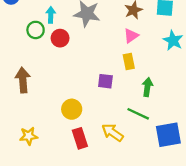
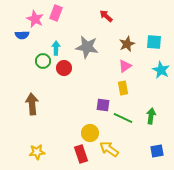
green arrow: (147, 87) -> (151, 116), moved
yellow circle: (72, 109) -> (90, 133), moved
green line: (138, 114) -> (123, 118), moved
blue square: (168, 135) -> (157, 151), size x0.6

